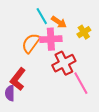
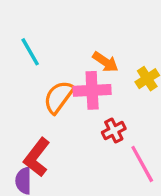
cyan line: (42, 16) -> (30, 52), moved
red cross: (64, 63) -> (114, 131), size x0.6

